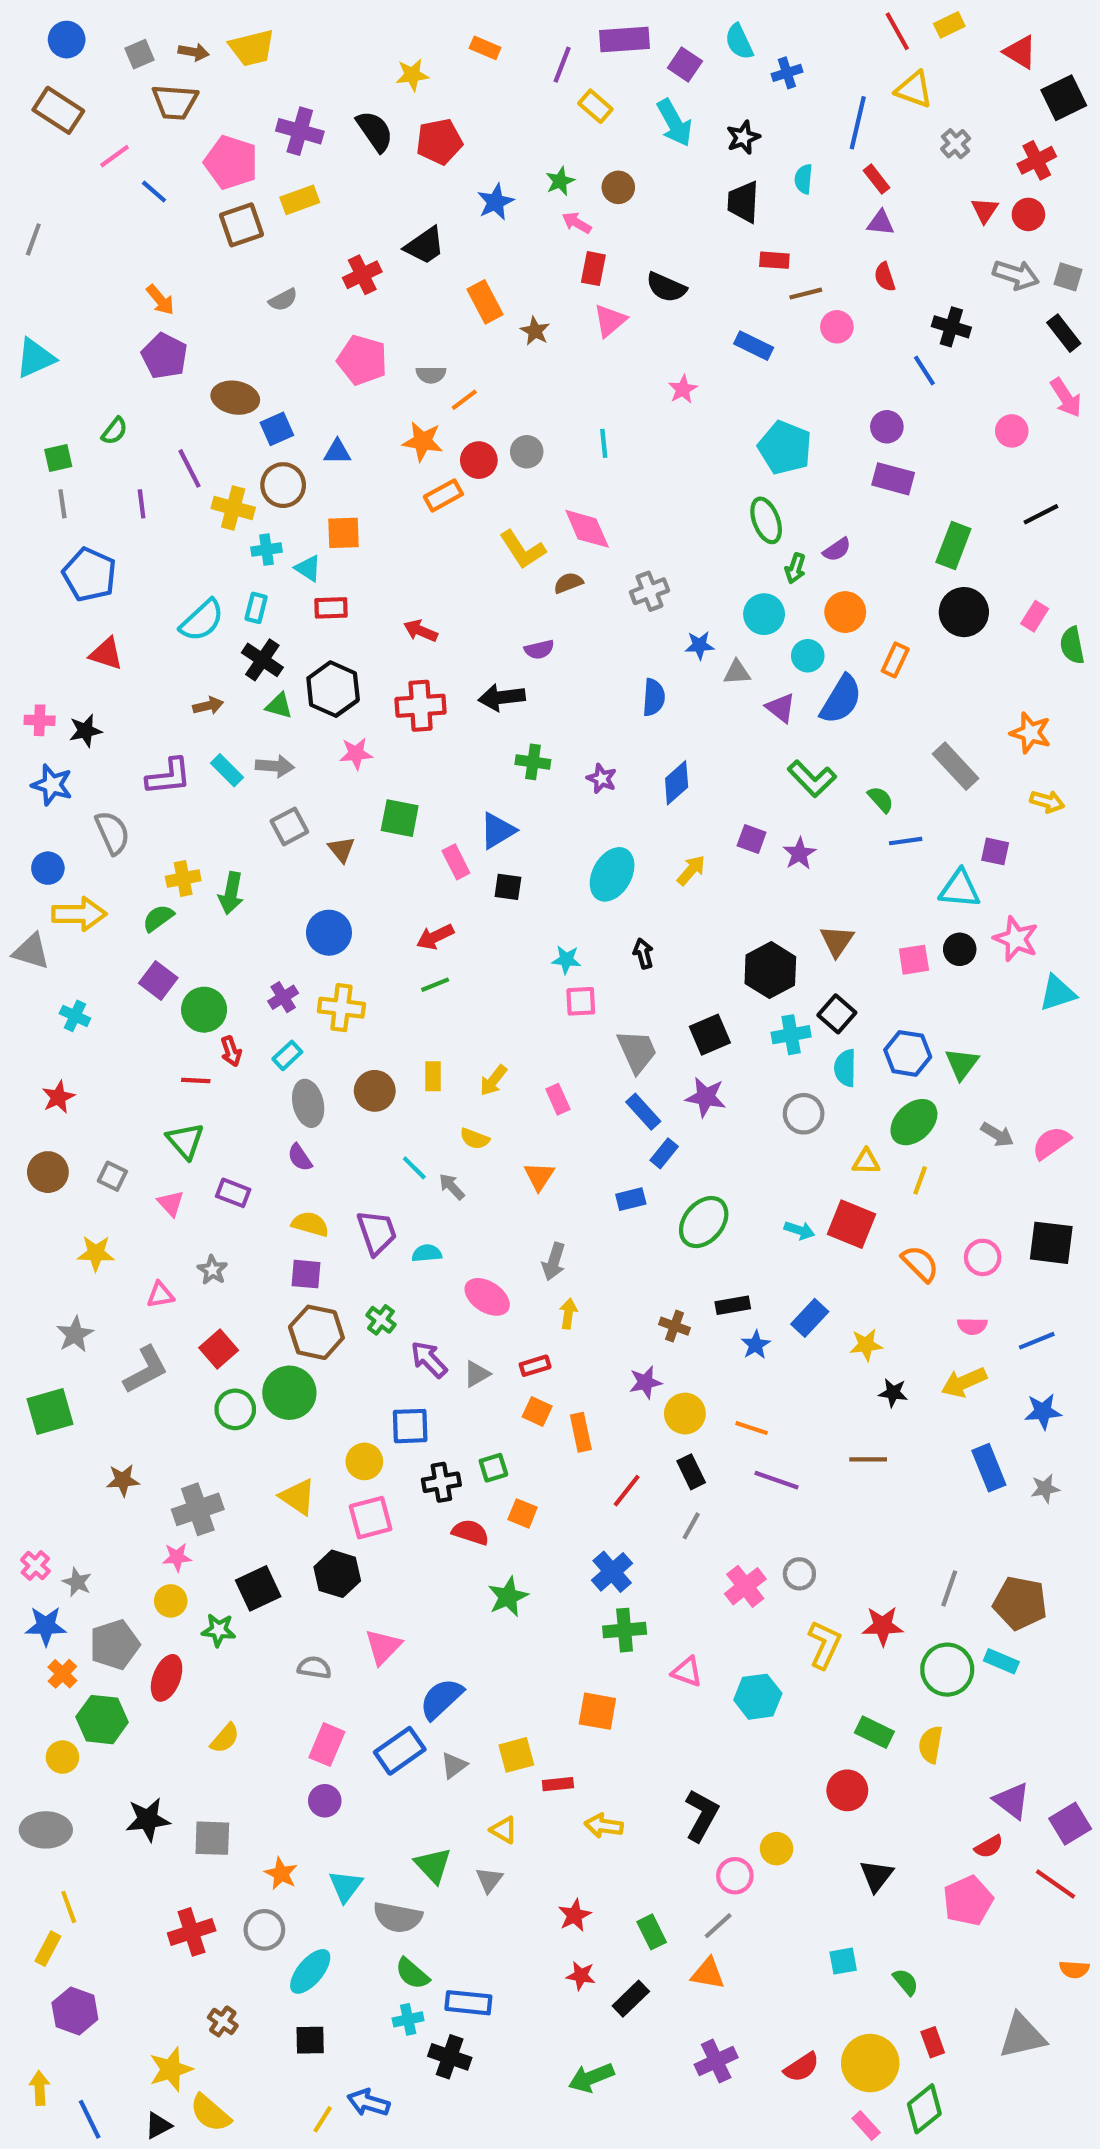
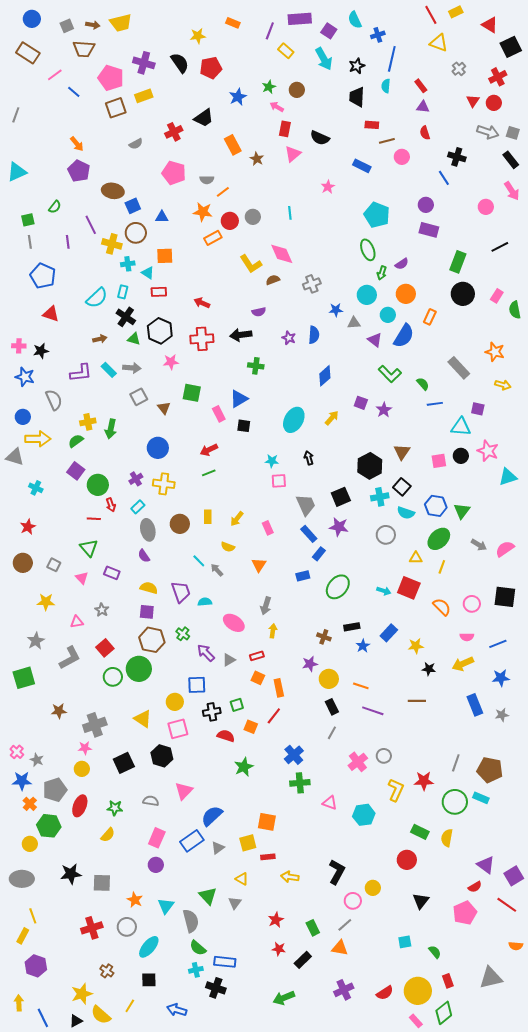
blue line: (858, 123) -> (392, 59), moved
purple star: (602, 779) -> (289, 338), moved
cyan semicircle: (845, 1068) -> (406, 513), turned -72
red line: (627, 1491) -> (274, 716), moved
green star: (219, 1630) -> (115, 808), moved
orange square: (597, 1711) -> (267, 822), moved
gray semicircle: (398, 1917) -> (191, 921), turned -115
yellow line: (323, 2119) -> (130, 1006), moved

